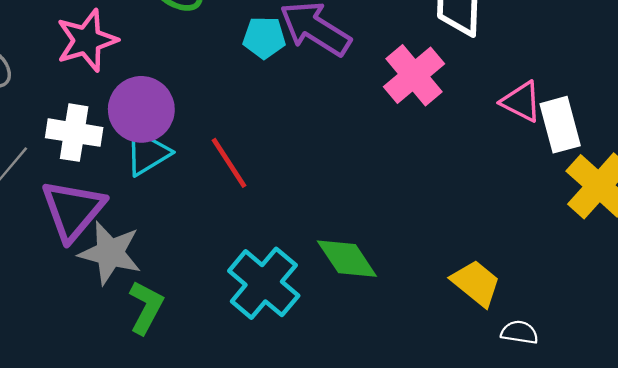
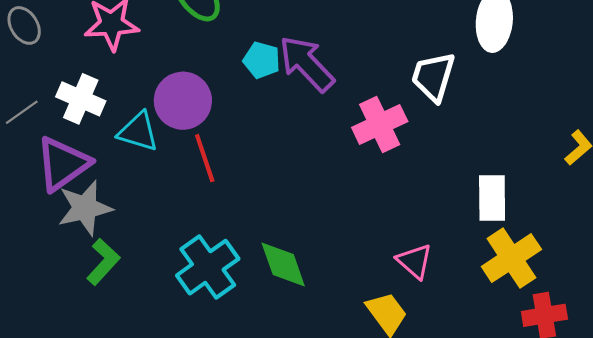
pink triangle: (521, 102) -> (415, 261), moved
purple circle: (141, 109) -> (183, 101), moved
cyan triangle: (147, 153) -> (138, 132), turned 33
gray star: (110, 253) -> (85, 208), turned 30

